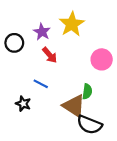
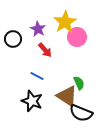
pink circle: (102, 59) -> (77, 37), moved
green semicircle: (87, 91) -> (79, 83), turned -32
black star: (23, 104) -> (32, 101), moved, size x1.5

